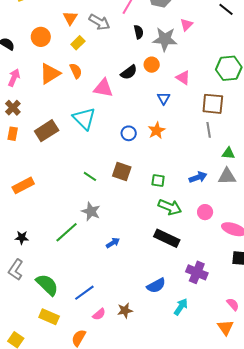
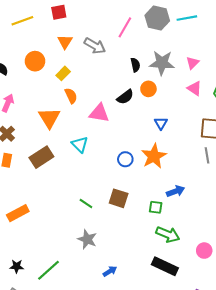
pink triangle: (186, 25) -> (193, 63), moved
black semicircle: (139, 32) -> (135, 65), moved
yellow rectangle: (78, 43) -> (63, 73), moved
orange triangle: (50, 74) -> (49, 118), moved, turned -30
pink triangle: (183, 78) -> (194, 88), moved
cyan triangle: (84, 119) -> (80, 144), size x0.7
orange star: (157, 130) -> (154, 156), size x1.4
blue arrow: (198, 177) -> (176, 191), moved
pink circle: (205, 212) -> (204, 251), moved
green line: (67, 232) -> (48, 270), moved

